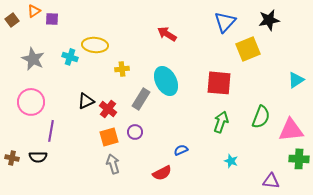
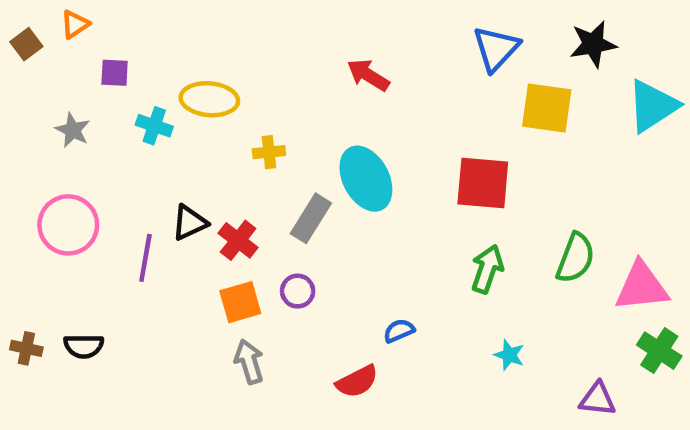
purple square: (52, 19) -> (115, 73), moved
yellow square: (248, 49) -> (547, 108), turned 30
gray star: (33, 59) -> (73, 130), size x0.7
cyan triangle: (296, 80) -> (653, 106), moved, size x1.5
purple line: (51, 131) -> (145, 258), moved
green cross: (299, 159) -> (659, 351), turned 30

